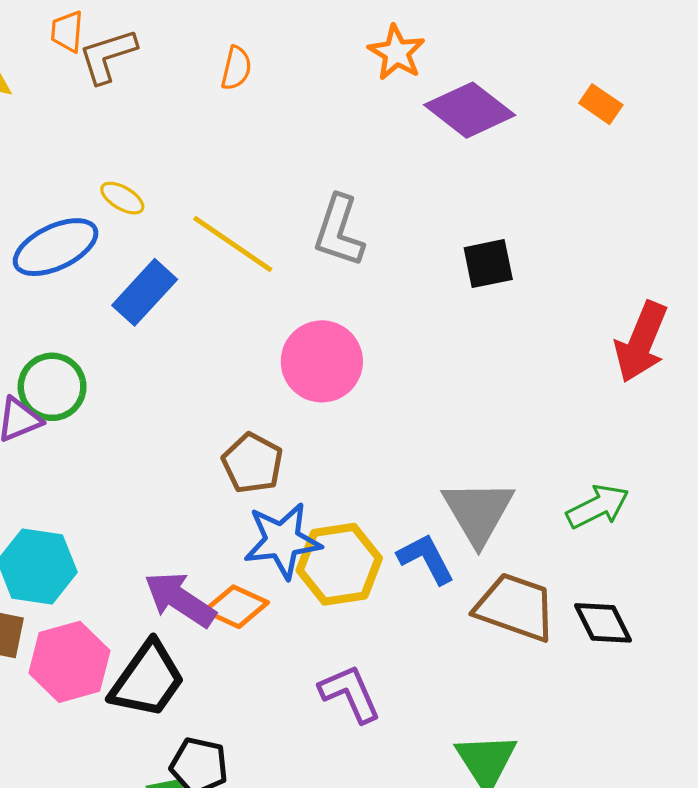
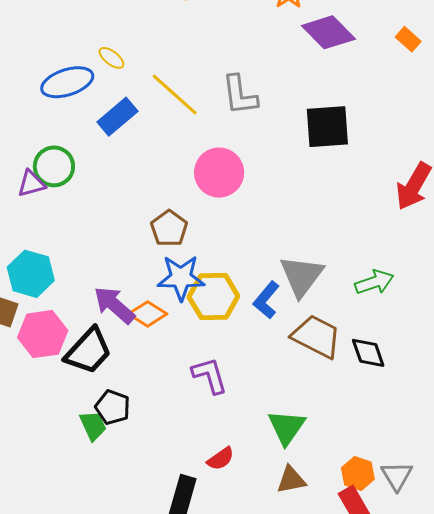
gray L-shape: (339, 231) -> (240, 95), turned -33
black square: (488, 264) -> (327, 127), size x1.5
blue L-shape: (426, 559) -> (266, 300), turned -120

